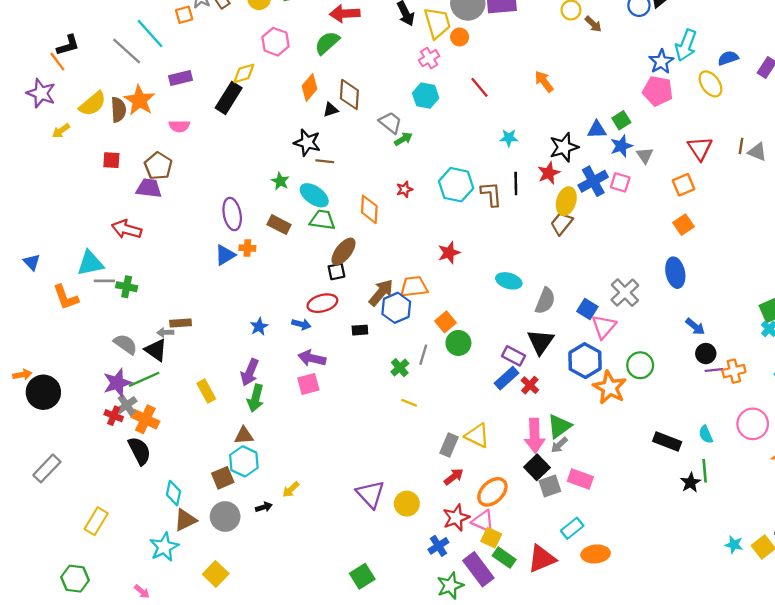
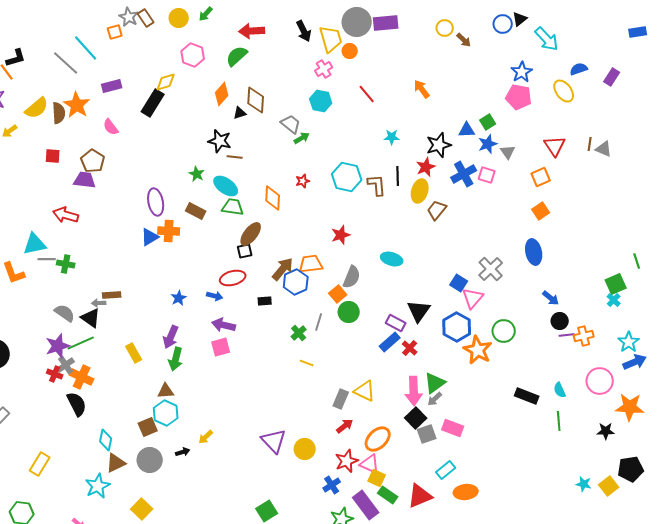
cyan arrow: (686, 45) -> (547, 39), moved, turned -64
pink semicircle: (179, 126) -> (111, 127), turned 54
yellow ellipse: (566, 201) -> (420, 191), moved
orange cross: (247, 248) -> (169, 231), size x1.5
gray semicircle: (545, 301) -> (352, 277), moved
black star: (691, 482) -> (606, 431), moved, turned 30

